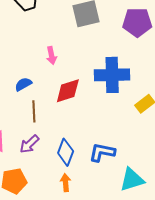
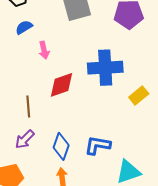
blue semicircle: (23, 84) -> (24, 27), moved

